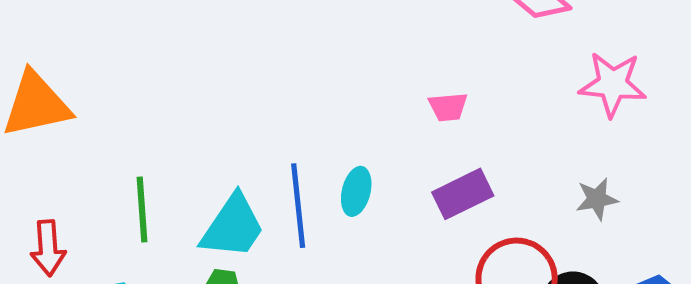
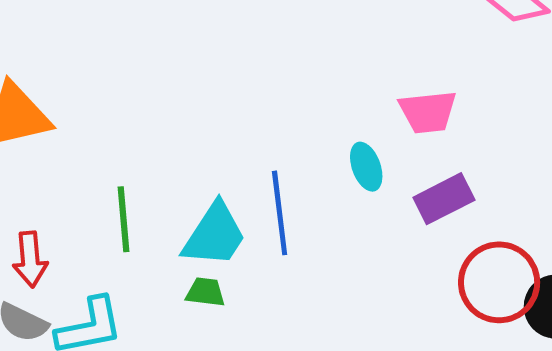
pink trapezoid: (448, 107) -> (428, 112), size x1.5
cyan ellipse: (356, 191) -> (366, 167), moved, turned -33

